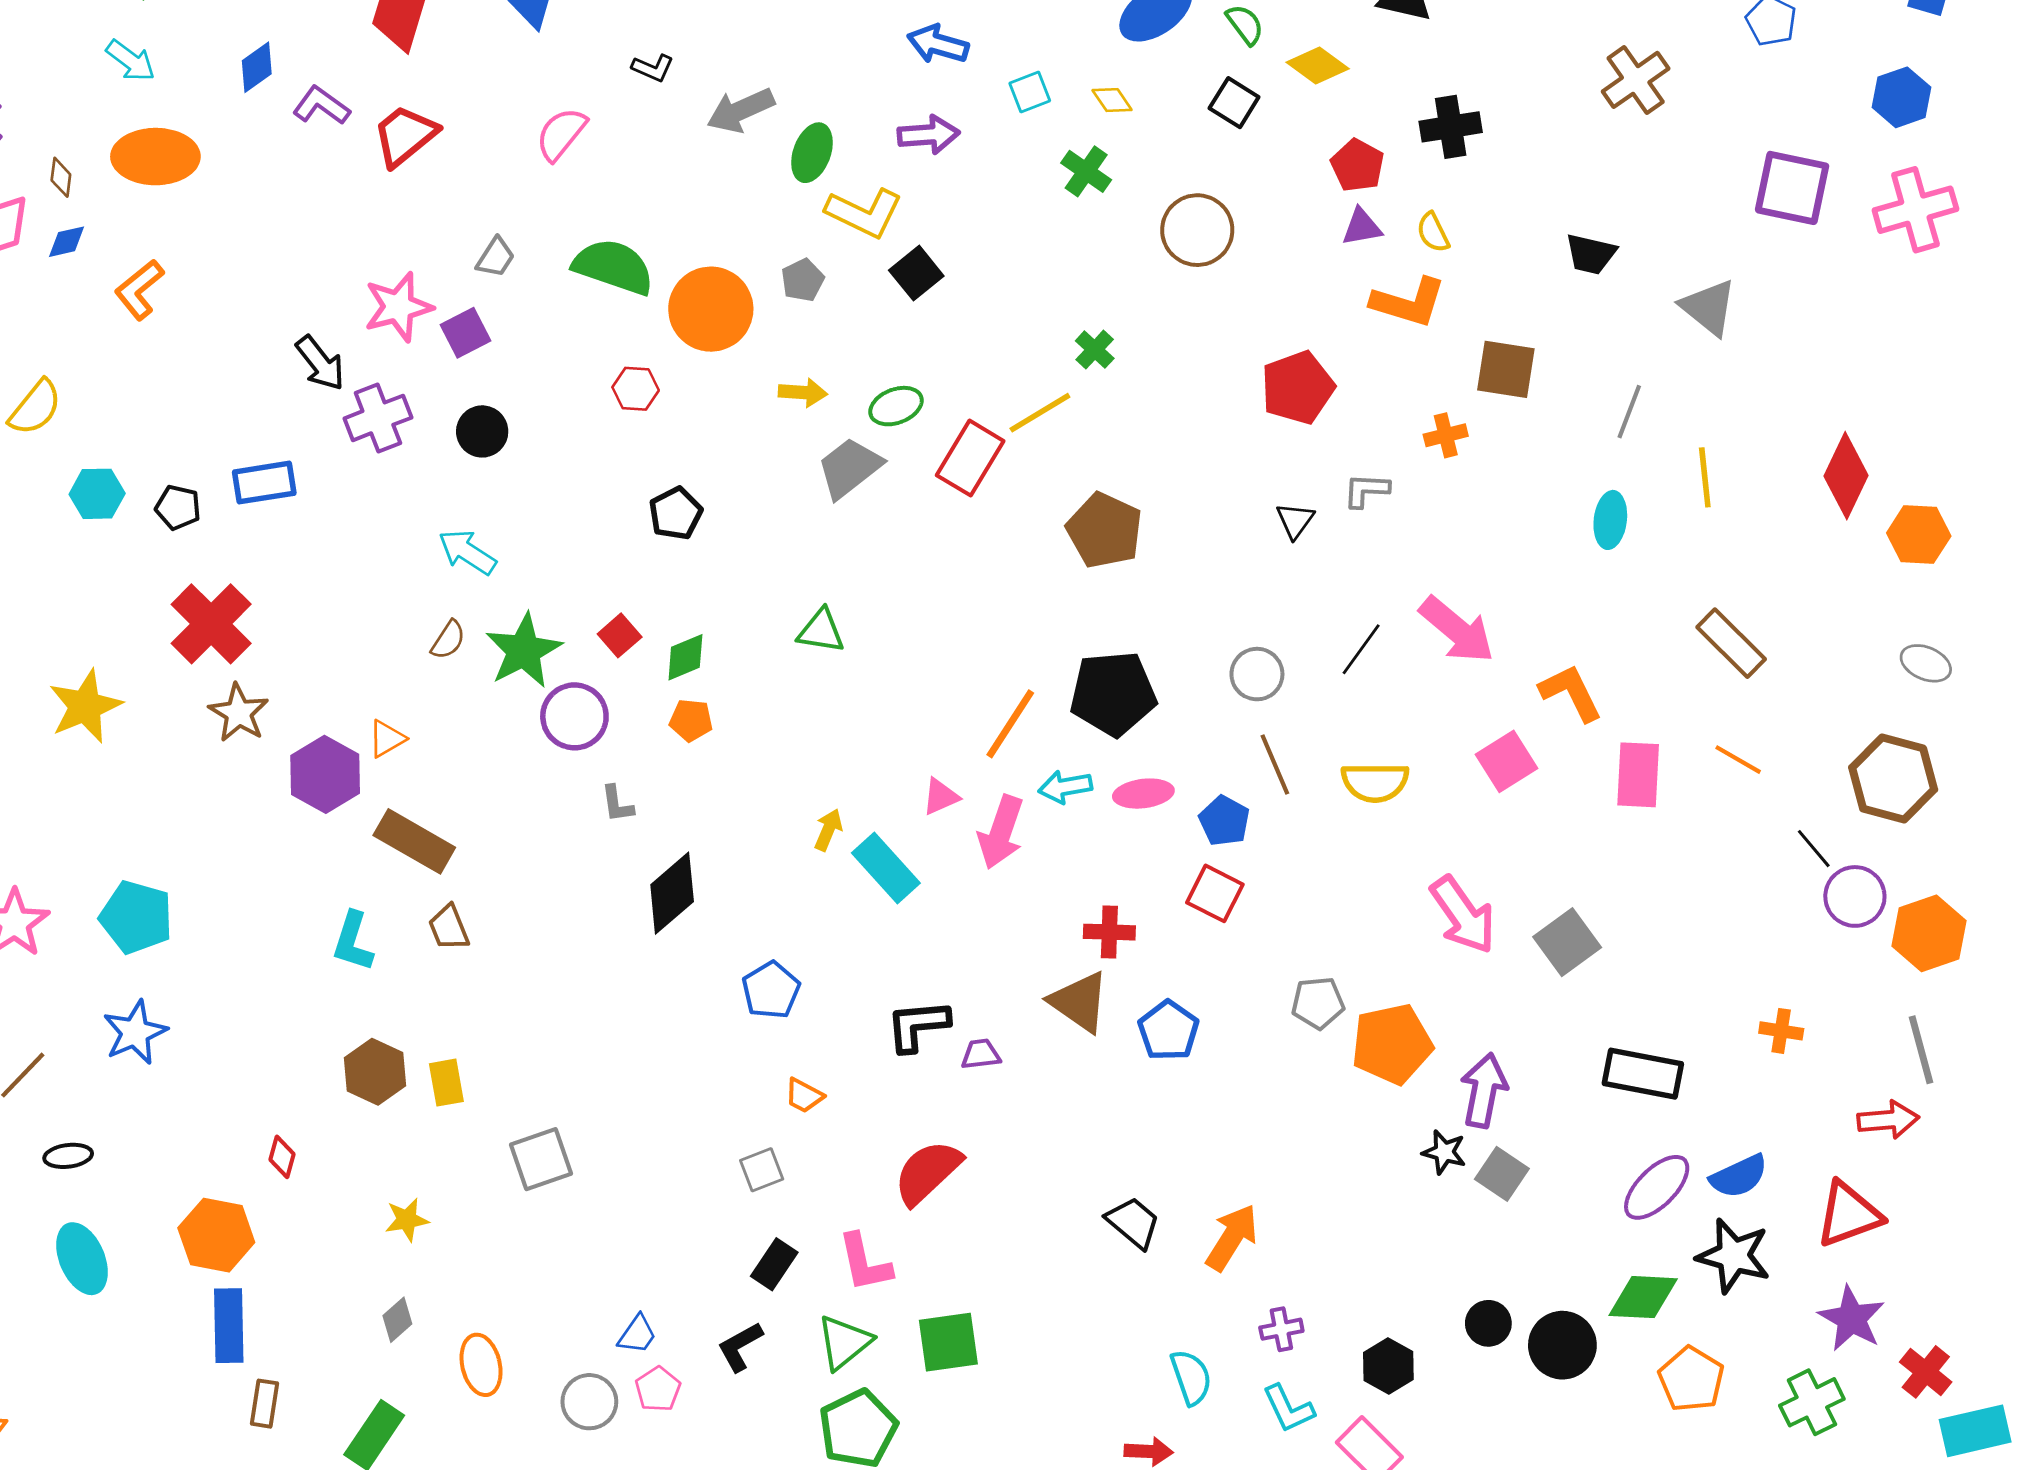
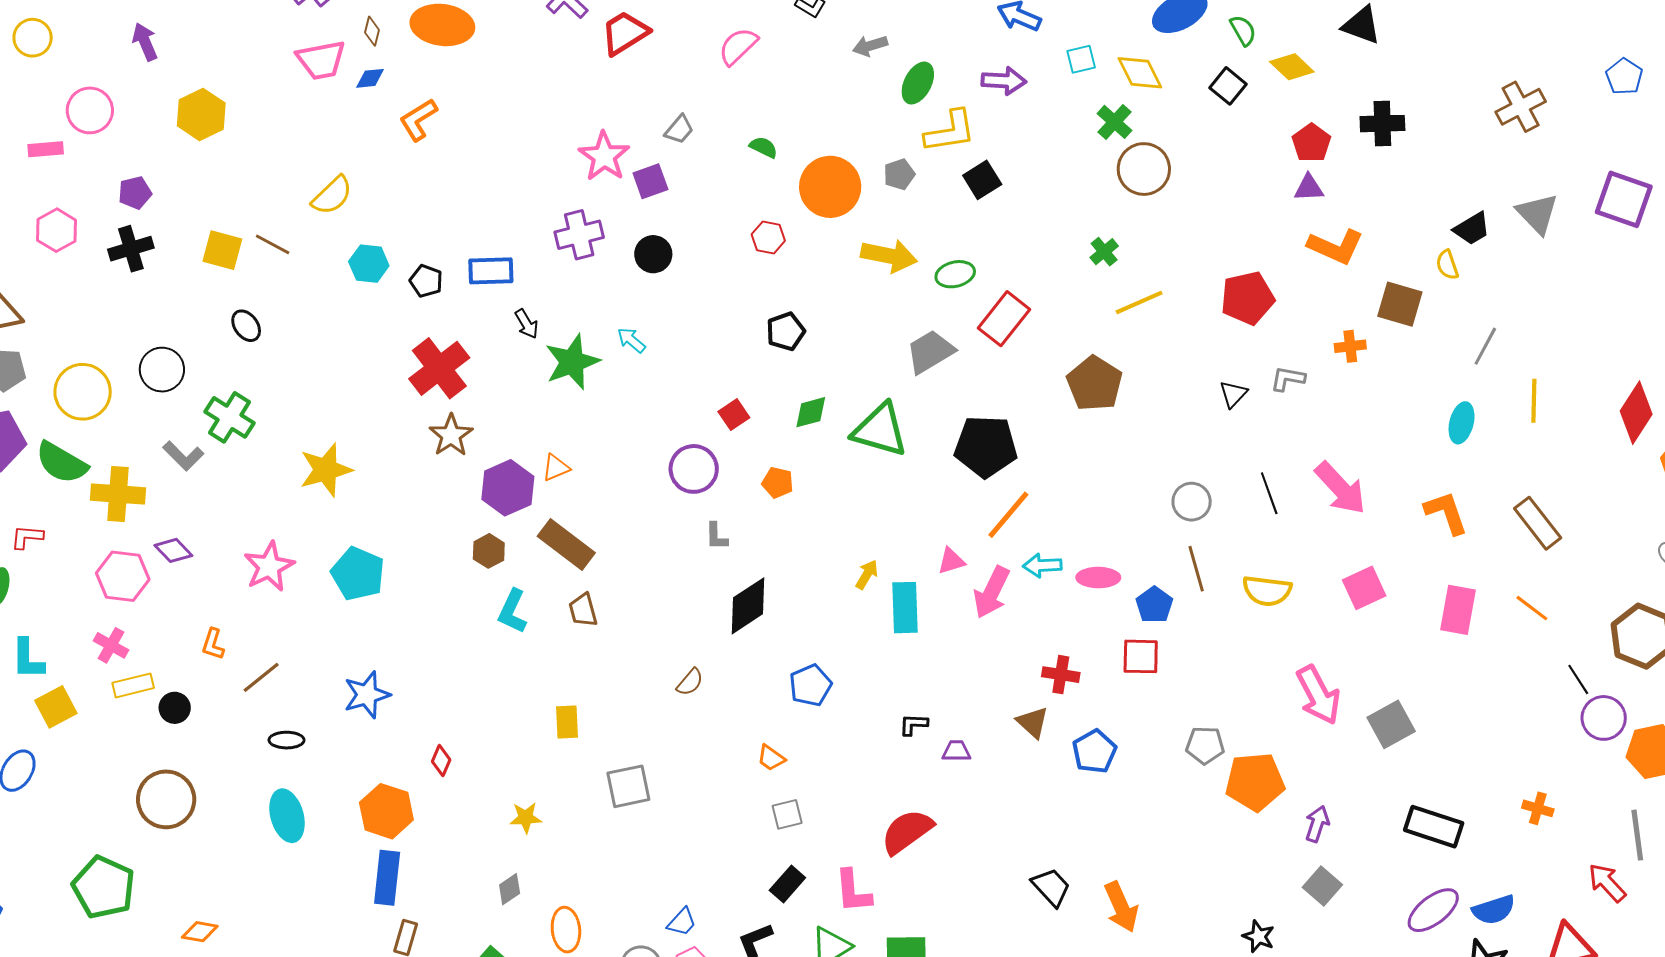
yellow diamond: (1112, 100) -> (1140, 73), size x1.6
gray arrow: (741, 110) -> (870, 46), size x0.7
yellow L-shape: (864, 213) -> (950, 131), turned -42
brown circle: (1197, 230) -> (1144, 169), moved
yellow semicircle: (1433, 232) -> (1447, 265), moved
black trapezoid: (1591, 254) -> (1472, 229), turned -51
green semicircle: (613, 267) -> (764, 147), size x0.5
pink star: (398, 307) -> (604, 156), turned -30
gray triangle: (1709, 307) -> (1537, 214), moved
black arrow: (320, 363) -> (527, 324), moved, size x0.7
yellow arrow: (803, 393) -> (889, 256), size x1.6
yellow line: (1040, 413) -> (1139, 302), moved
gray trapezoid: (850, 468) -> (930, 352), moved
cyan arrow: (467, 552) -> (631, 340), size x0.7
green triangle: (821, 631) -> (880, 430), size x1.6
brown semicircle: (448, 640) -> (690, 682), moved
black line: (1361, 649) -> (1269, 493), turned -63
green star: (524, 651) -> (572, 362), moved
green diamond: (685, 657) -> (811, 412), moved
orange L-shape: (1571, 693) -> (1446, 513), moved
black pentagon: (1113, 694) -> (986, 446), moved
yellow star: (85, 706) -> (326, 470), moved
cyan rectangle: (886, 868) -> (905, 608), turned 33
red square: (1215, 893) -> (1141, 656), turned -33
brown triangle: (1079, 1002) -> (1033, 722), size x0.7
black L-shape: (918, 1026) -> (913, 725), size x0.6
blue star: (135, 1032) -> (367, 695), moved
brown hexagon: (375, 1072) -> (489, 551), moved, size x0.7
purple arrow: (1484, 1090) -> (1317, 824), size x0.7
orange trapezoid: (804, 1096) -> (771, 758), moved
red arrow: (1888, 1120) -> (1607, 883), turned -135
black star: (1444, 1152) -> (1259, 936), moved
orange arrow: (1232, 1237) -> (1121, 907), turned 117

